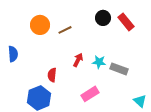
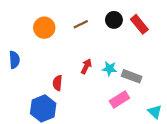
brown line: (65, 30) -> (81, 24), moved
pink rectangle: (90, 94) -> (119, 100), moved

